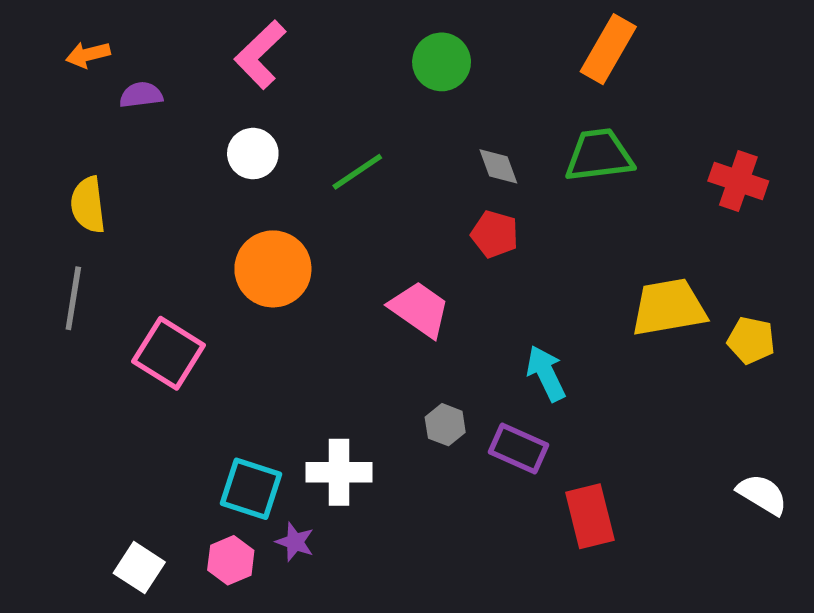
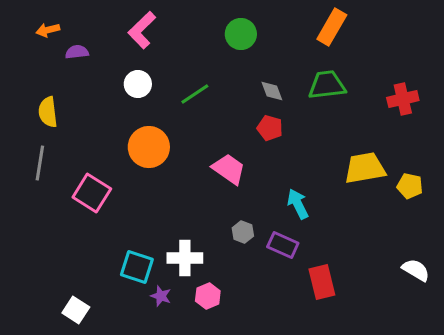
red cross: (738, 181) -> (403, 99), turned -32
pink hexagon: (231, 560) -> (208, 296), moved

